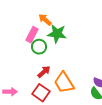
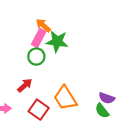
pink rectangle: (32, 35) -> (39, 38), moved
red arrow: (44, 72) -> (25, 85), moved

